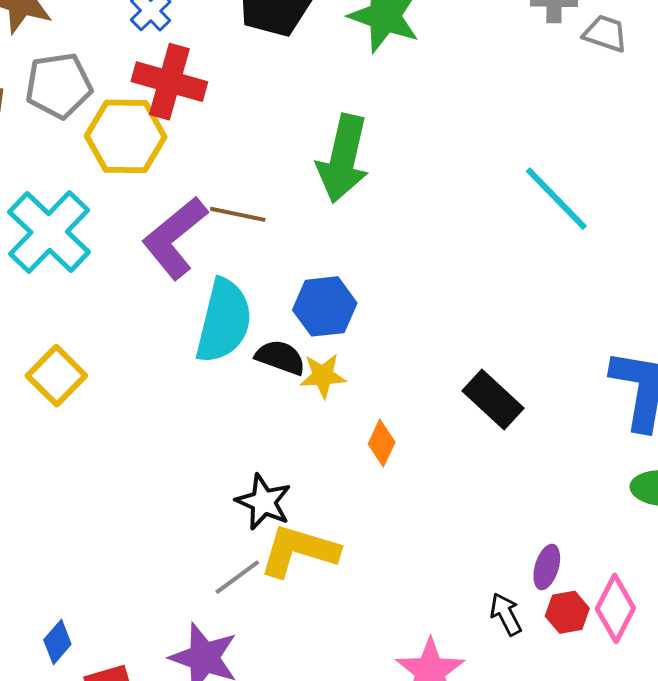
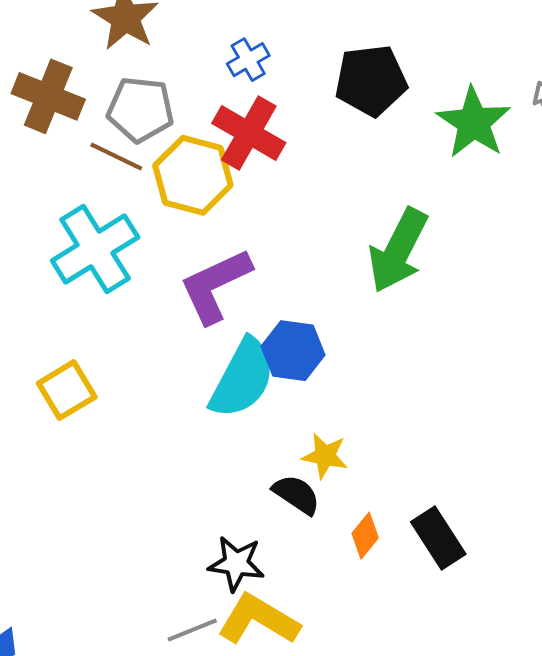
brown line: (238, 214) -> (116, 156), moved
blue hexagon: (325, 306) -> (293, 351), moved
black semicircle: (280, 357) -> (296, 494), moved
black rectangle: (493, 399) -> (438, 538), moved
black star: (264, 502) -> (236, 563), turned -30

